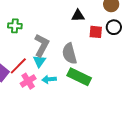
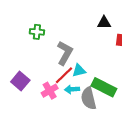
gray semicircle: (69, 54) -> (89, 98), moved
cyan triangle: (39, 61) -> (79, 70), moved, turned 40
red line: (18, 66) -> (64, 75), moved

